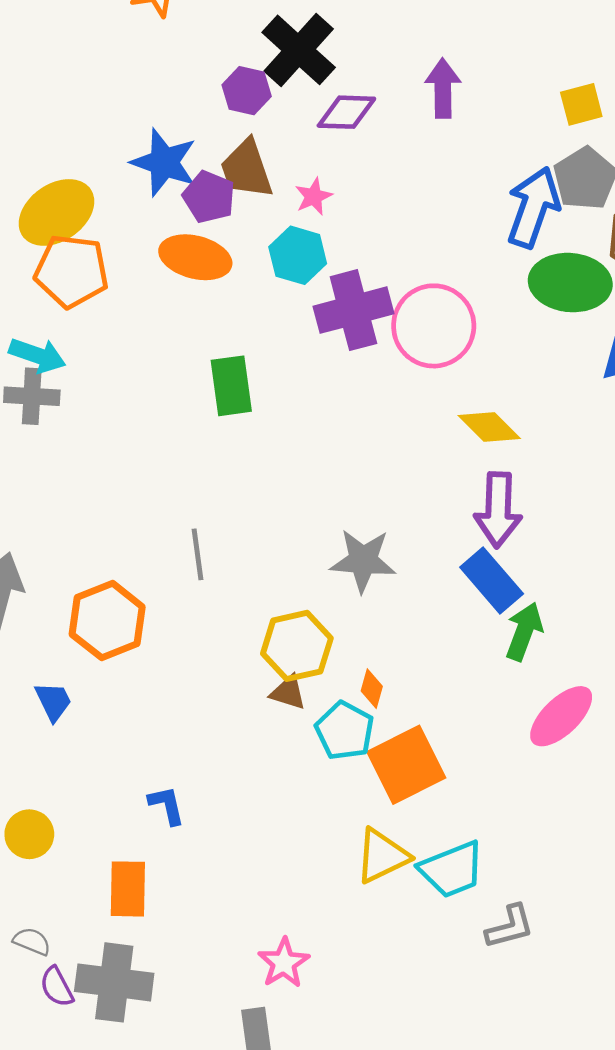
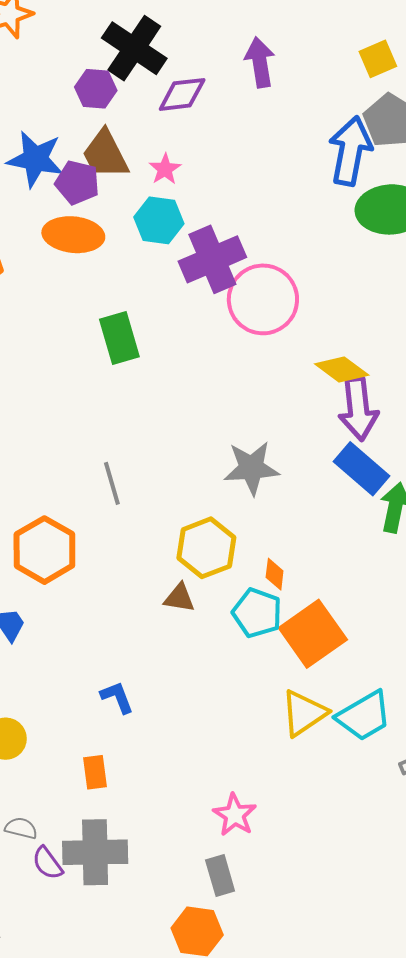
pink circle: (434, 326) -> (263, 299), moved
yellow diamond: (489, 427) -> (342, 369), moved
brown triangle: (288, 693) -> (179, 598), moved
orange rectangle: (128, 889) -> (95, 772), size x0.7

